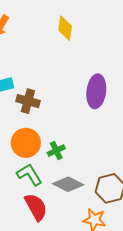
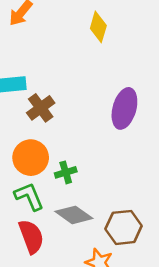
brown cross: (28, 101) -> (41, 108), turned 30

